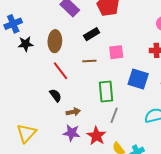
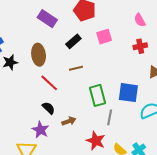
pink square: (116, 52) -> (104, 37), moved
blue square: (138, 79) -> (128, 93), moved
purple star: (72, 133) -> (40, 130), moved, turned 30

